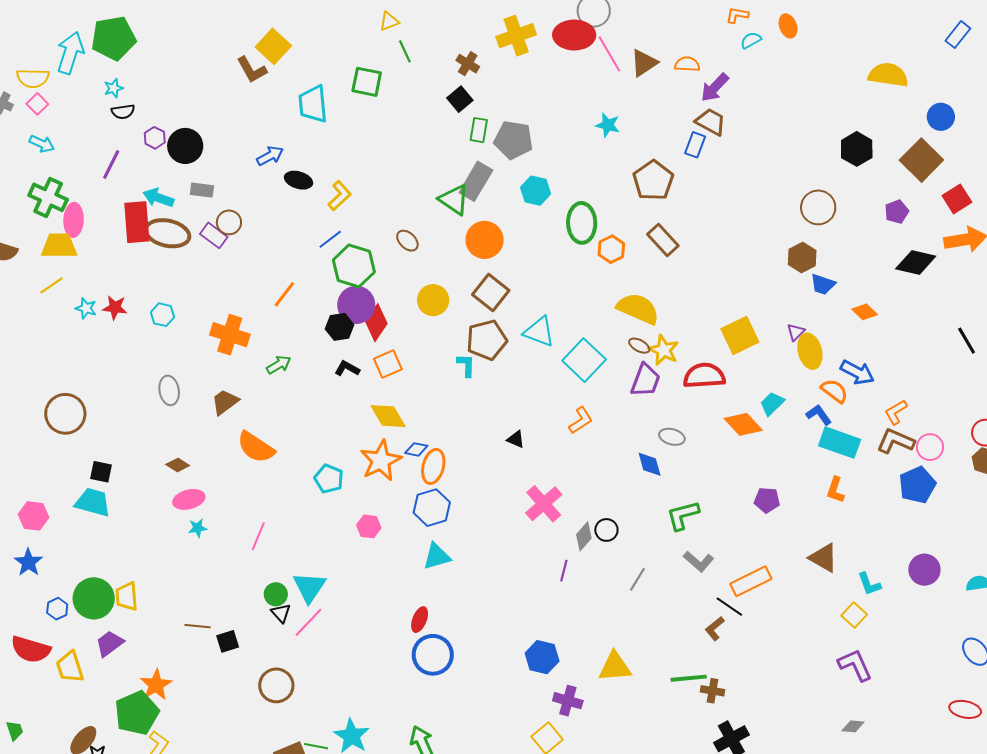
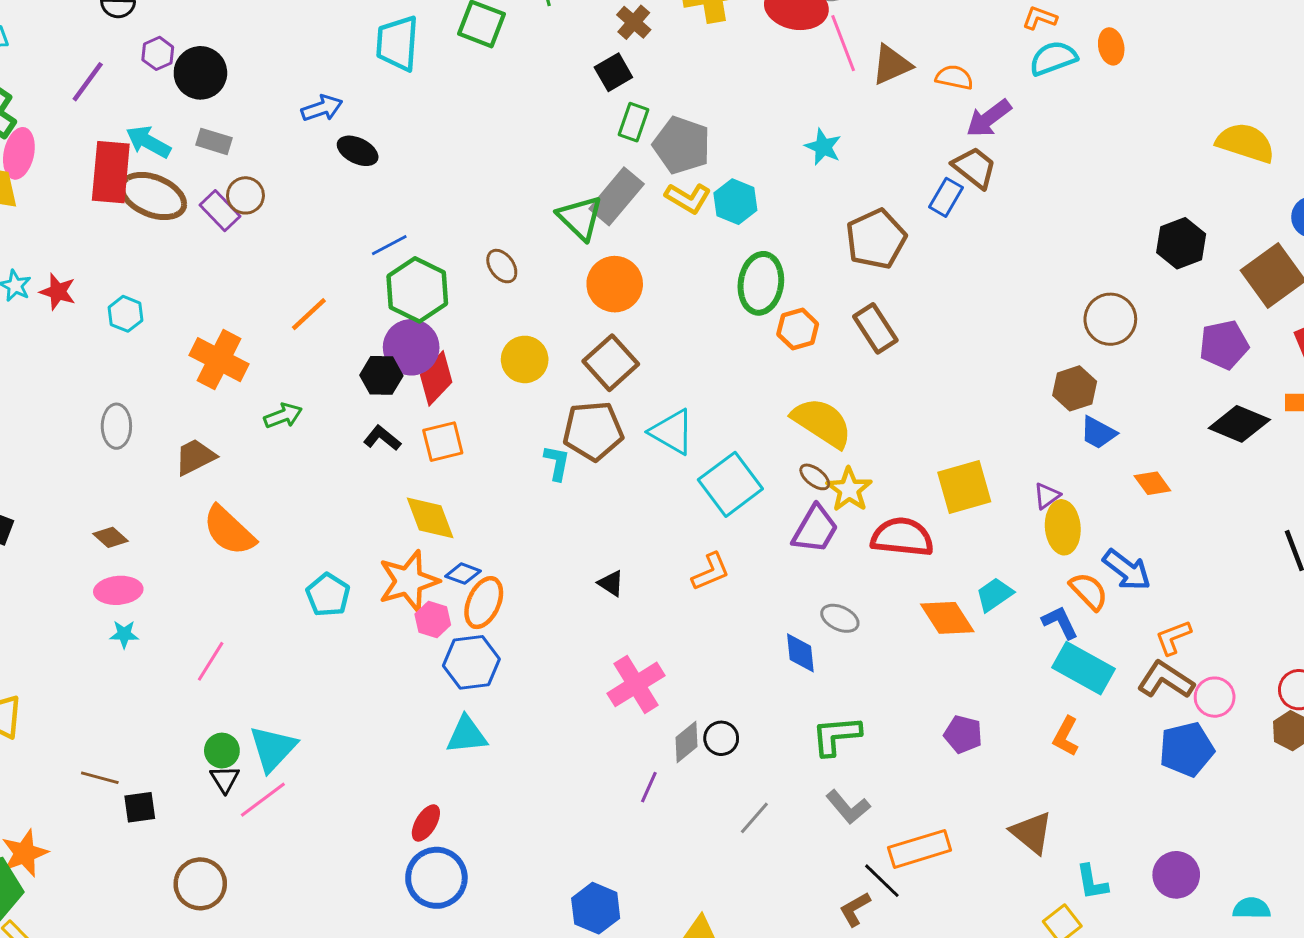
cyan semicircle: (751, 40) -> (1053, 58), size x1.5
cyan hexagon: (536, 191) -> (735, 202), moved
yellow L-shape: (340, 196) -> (688, 198), moved, turned 64
purple pentagon: (897, 212) -> (1224, 345), size x1.4
pink hexagon: (369, 526) -> (433, 619), moved

